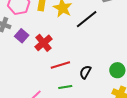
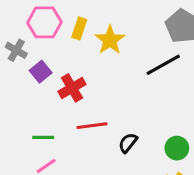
black line: (87, 19) -> (163, 65), moved
green line: (65, 87) -> (43, 137), moved

